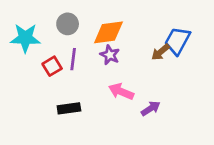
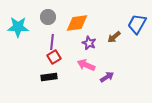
blue trapezoid: (177, 41) -> (137, 24), moved
purple star: (110, 55) -> (89, 43), moved
red square: (52, 66) -> (54, 57), moved

